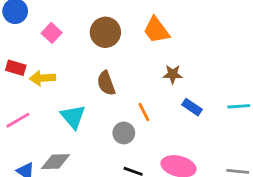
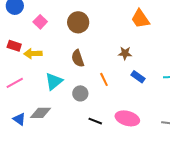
orange trapezoid: (156, 30) -> (140, 19), moved
cyan triangle: (73, 117) -> (54, 81), turned 30
gray circle: (124, 133) -> (80, 93), moved

